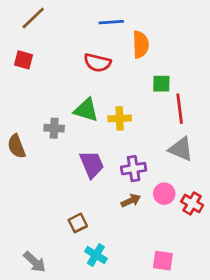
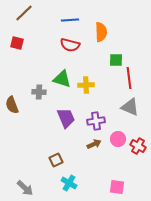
blue line: (111, 22) -> (70, 20), moved

